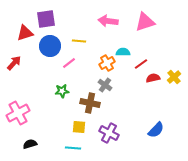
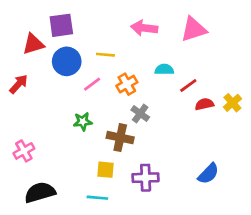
orange cross: (107, 63) -> (127, 84), moved
pink cross: (18, 113) -> (24, 151), size x0.7
purple cross: (109, 133) -> (146, 178), turned -30
black semicircle: (30, 144) -> (40, 192), size x1.6

